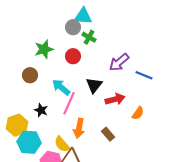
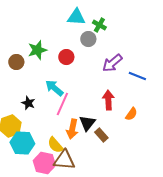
gray circle: (73, 27) -> (88, 39), moved
green cross: (89, 37) -> (99, 25), moved
brown circle: (30, 75) -> (16, 62), moved
black triangle: (94, 85) -> (87, 123), moved
red arrow: (115, 99) -> (108, 100), turned -78
black star: (41, 110) -> (28, 103), moved

